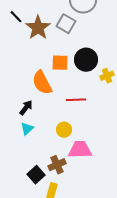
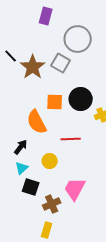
yellow circle: (64, 130) -> (50, 161), moved
pink trapezoid: (80, 150) -> (75, 189), turned -60
black square: (36, 175) -> (31, 187), moved, turned -30

